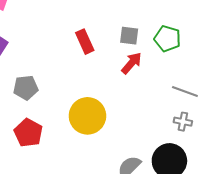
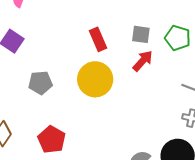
yellow circle: (87, 116) -> (95, 79), moved
red pentagon: (28, 133) -> (52, 140), moved

